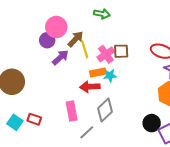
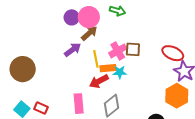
pink circle: (56, 27) -> (89, 17), moved
purple circle: (47, 40) -> (72, 17), moved
yellow line: (85, 49) -> (96, 59), moved
red arrow: (90, 87) -> (99, 81), turned -30

